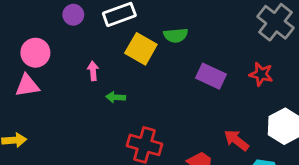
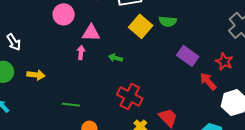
pink arrow: (93, 71) -> (81, 53), moved
pink triangle: (27, 86) -> (91, 33), moved
red arrow: (236, 140) -> (208, 81), moved

